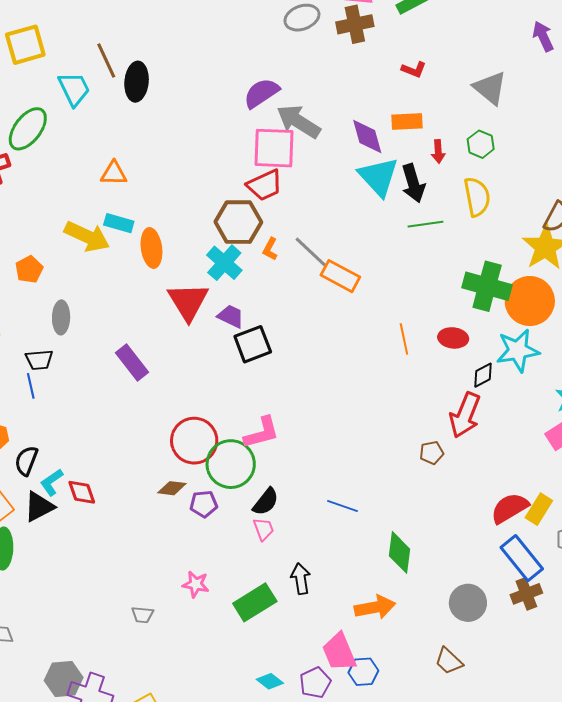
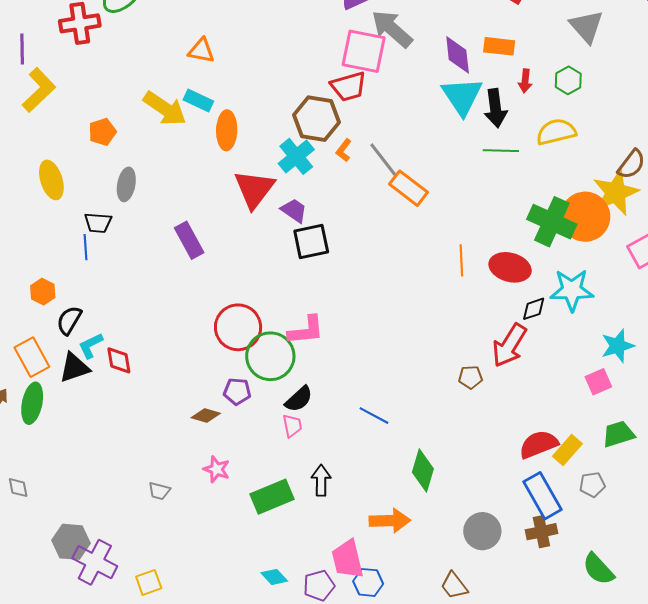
yellow semicircle: (477, 197) -> (556, 132), turned -102
orange circle: (530, 301) -> (585, 217), moved
red ellipse: (453, 338) -> (510, 267), size x1.4
brown diamond: (172, 488) -> (206, 416), moved

